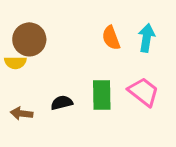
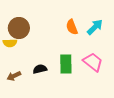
cyan arrow: (147, 38) -> (95, 27), turned 36
brown arrow: (22, 113) -> (14, 76), turned -32

